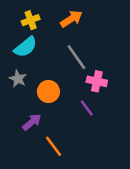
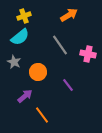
orange arrow: (71, 19) -> (69, 15), moved
pink cross: (97, 81) -> (88, 54), moved

